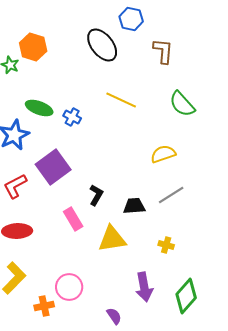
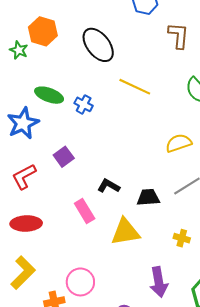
black ellipse: (102, 45) -> (98, 45), moved
purple square: (53, 167) -> (64, 157), size x0.6
black L-shape: (96, 195) -> (109, 186), turned -90

